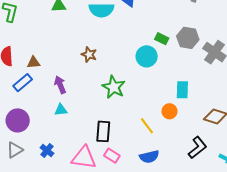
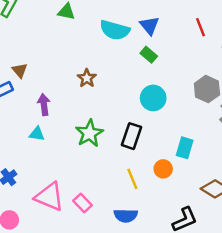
green rectangle: (162, 39) -> (149, 55), moved
brown triangle: (34, 62) -> (20, 70), turned 40
green star: (114, 87) -> (89, 133), moved
black rectangle: (103, 131) -> (132, 136), moved

